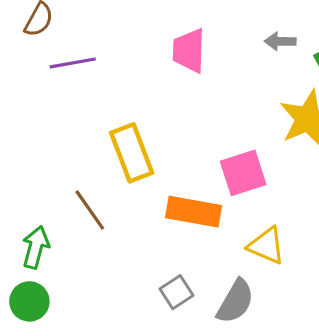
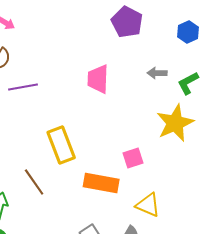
pink square: (243, 173) -> (133, 158), size x0.7

